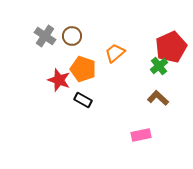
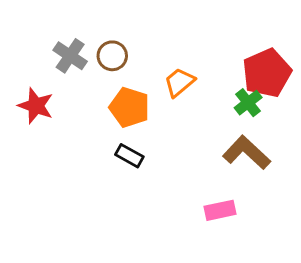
red star: (59, 80) -> (36, 106), moved
brown L-shape: (158, 98) -> (246, 153), size x1.4

